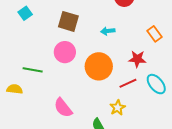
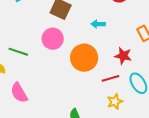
pink semicircle: (63, 108) -> (19, 93), moved
yellow star: (118, 108) -> (115, 102), moved

